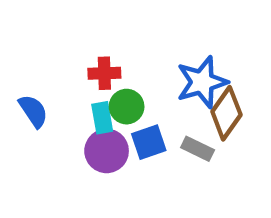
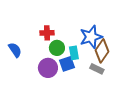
cyan rectangle: (102, 118) -> (74, 53), moved
gray rectangle: (198, 149) -> (97, 69), moved

